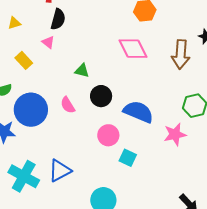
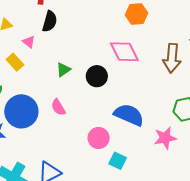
pink triangle: (48, 42) -> (29, 42), moved
green triangle: (82, 71) -> (63, 70), moved, turned -49
black circle: (101, 96) -> (97, 76), moved

